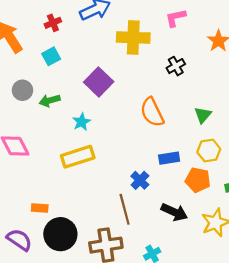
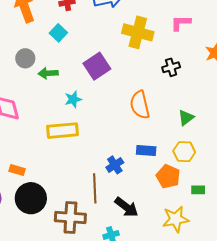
cyan square: (51, 56) -> (58, 33), turned -30
black arrow: (174, 212) -> (126, 207), moved

